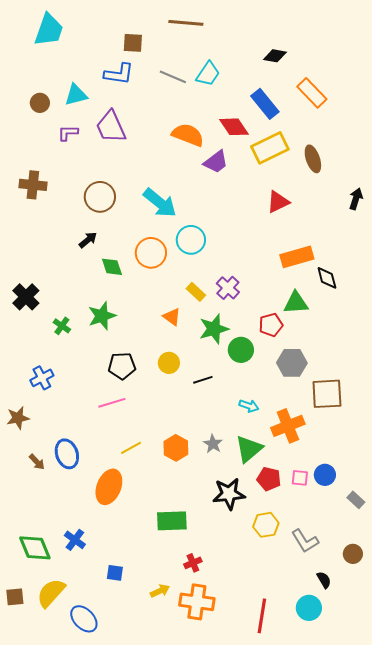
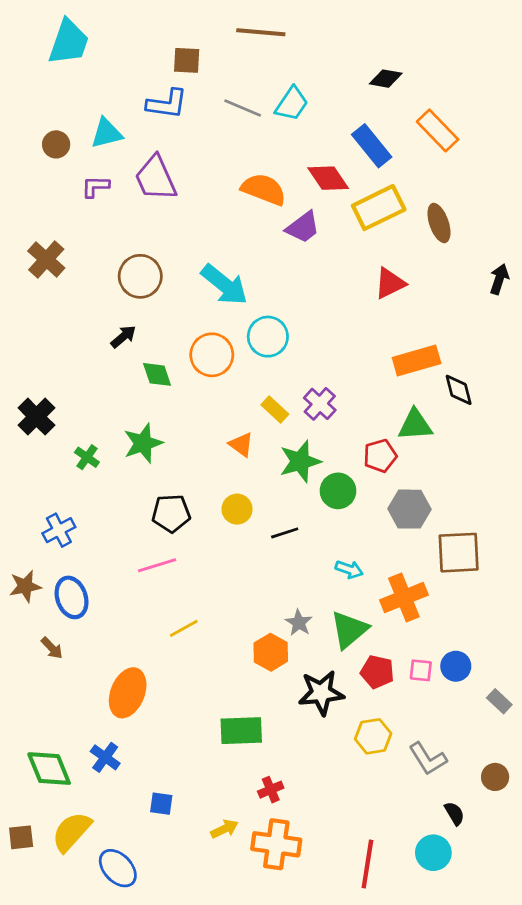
brown cross: (33, 185) -> (46, 259), turned 36
orange hexagon: (176, 448) -> (271, 652), moved
blue ellipse: (67, 454) -> (72, 597), moved
orange ellipse: (109, 487) -> (128, 693), moved

